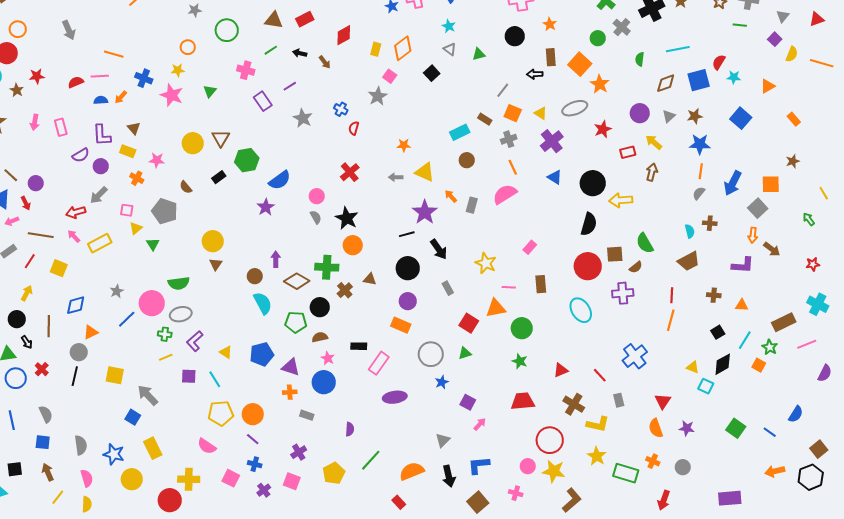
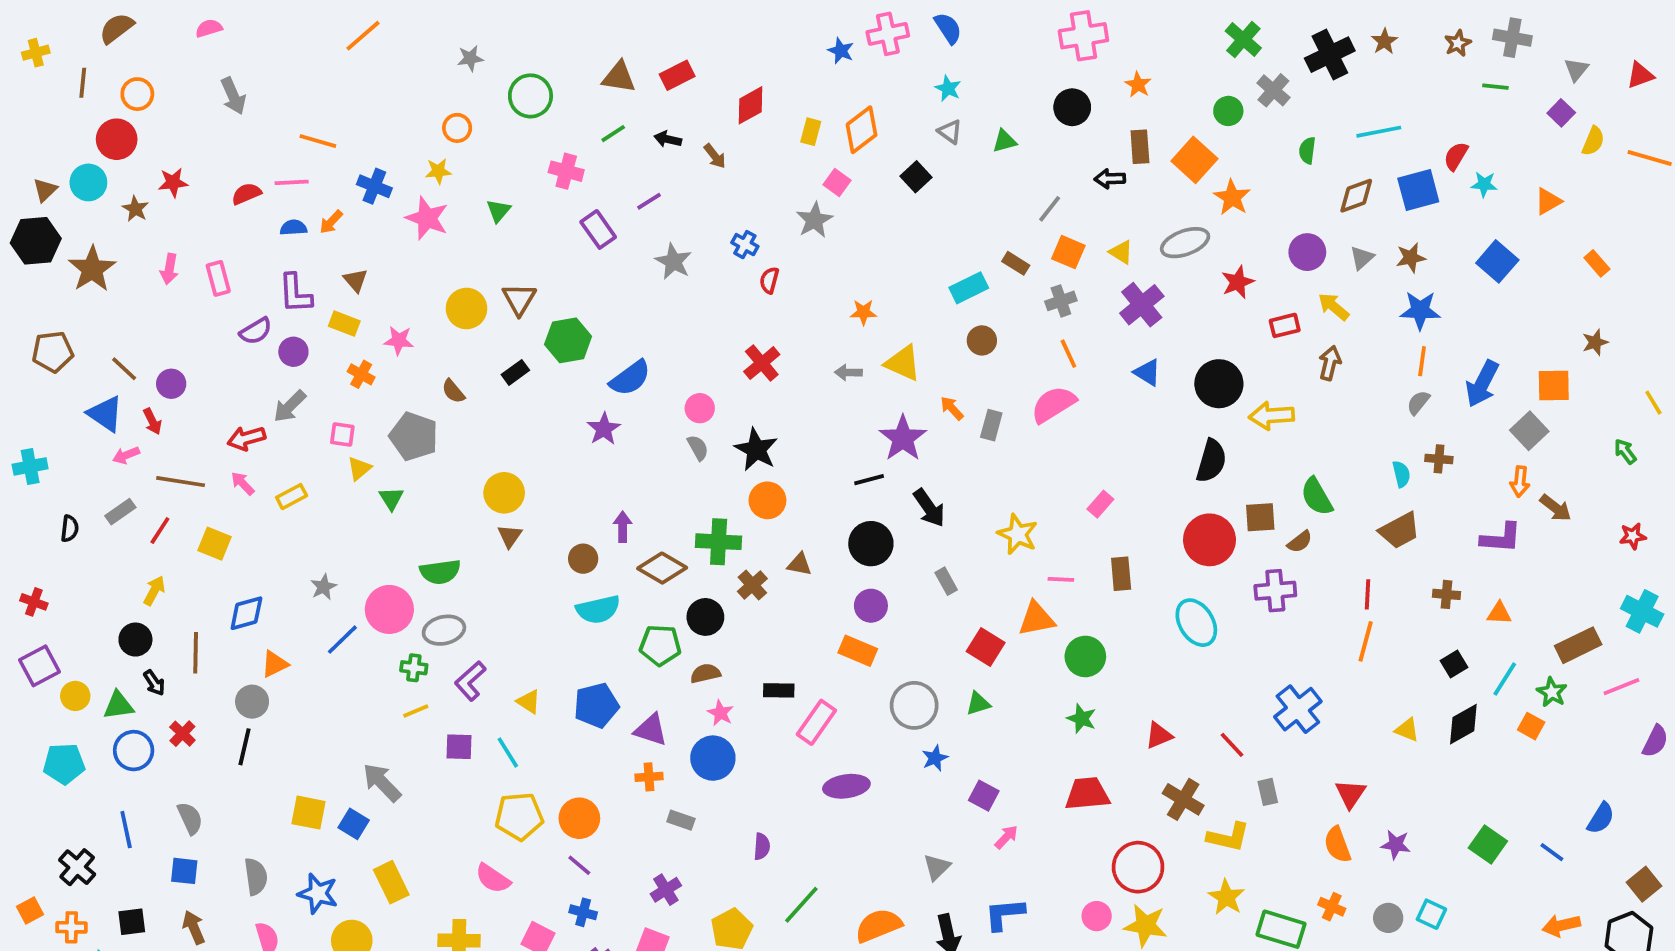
yellow rectangle: (100, 243) -> (292, 497), size x0.7
cyan semicircle: (263, 303) -> (598, 609), turned 105
yellow square: (115, 375) -> (308, 813), moved
cyan square: (706, 386) -> (1431, 914), moved

